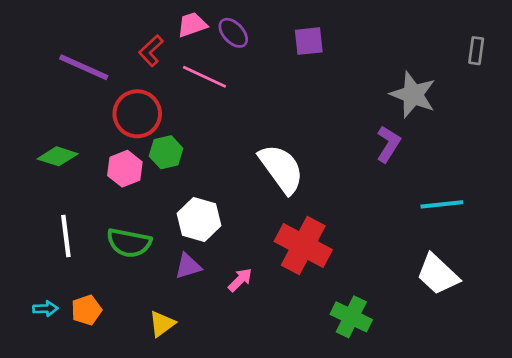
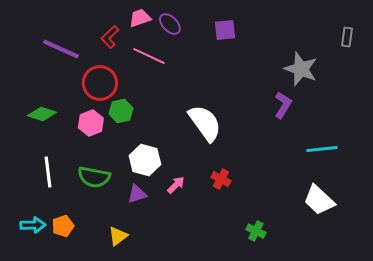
red cross: (303, 246) -> (221, 179), size x0.5
pink arrow: (240, 280) -> (176, 185), moved
cyan arrow: (45, 309) -> (33, 225), size x1.4
green cross: (351, 317) -> (256, 231), size x0.7

